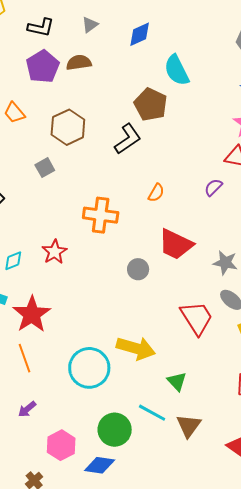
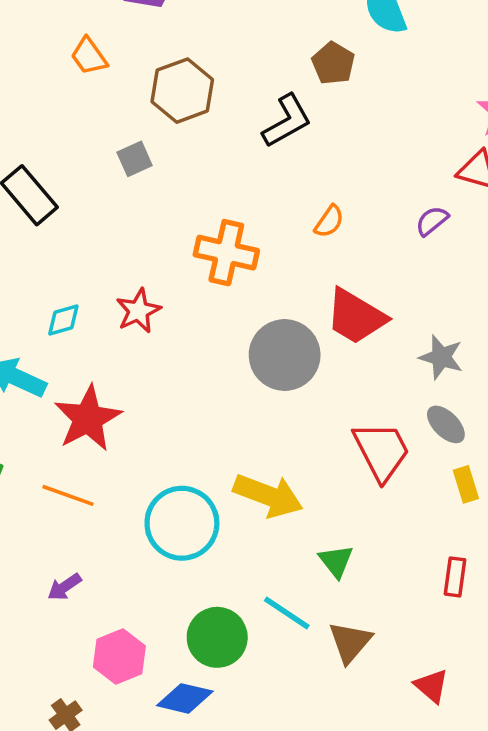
brown pentagon: (151, 105) -> (333, 63), size x0.7
gray circle: (138, 269) -> (285, 355), size x1.8
orange line: (25, 358) -> (68, 495), turned -56

